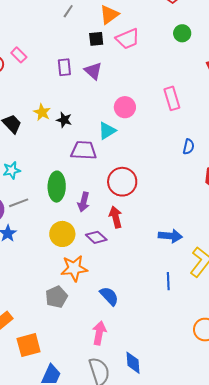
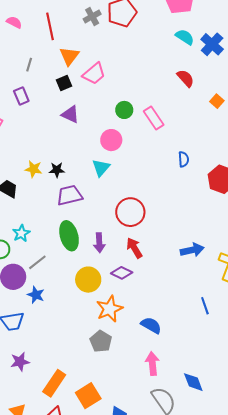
green circle: (182, 33) -> (124, 110), moved
purple rectangle: (64, 67) -> (21, 96), moved
purple trapezoid: (84, 150) -> (69, 195), moved
blue line: (168, 281) -> (205, 306), moved

